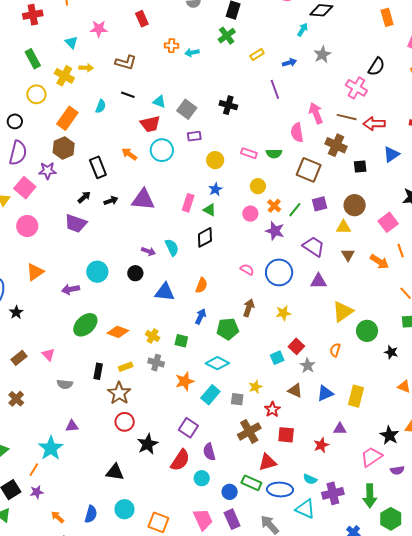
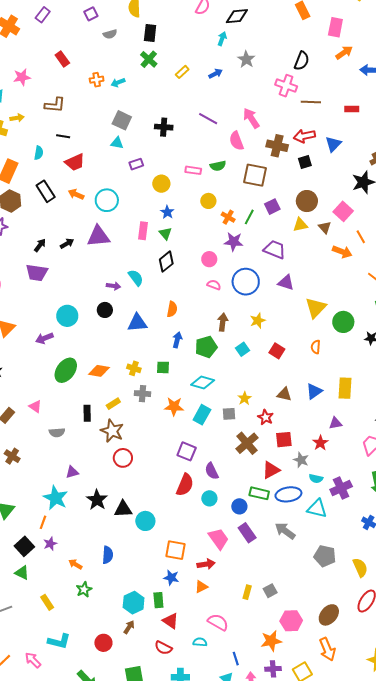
purple line: (275, 89) -> (208, 119), moved, turned -30
cyan triangle: (159, 102) -> (117, 143), moved
gray square: (187, 109) -> (122, 120), moved
brown line: (347, 117) -> (311, 102), moved
red trapezoid: (150, 124) -> (75, 162), moved
red arrow: (374, 124) -> (304, 136), moved
cyan circle: (162, 150) -> (107, 200), moved
black rectangle: (98, 167) -> (46, 191), moved
green triangle: (210, 210) -> (165, 233), turned 32
pink circle: (250, 214) -> (209, 259), moved
brown triangle: (348, 255) -> (325, 227), moved
purple triangle: (318, 281) -> (286, 283), turned 30
cyan square: (277, 358) -> (243, 349), moved
gray star: (308, 366) -> (301, 460), moved
orange star: (185, 381) -> (174, 406), turned 30
black star: (148, 444) -> (97, 500), moved
cyan circle: (124, 509) -> (145, 521), moved

